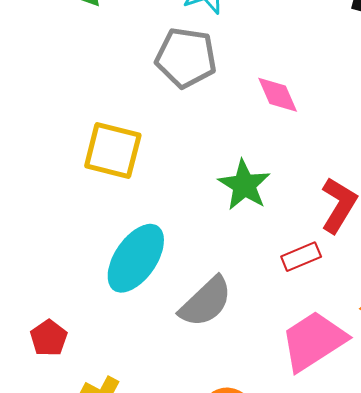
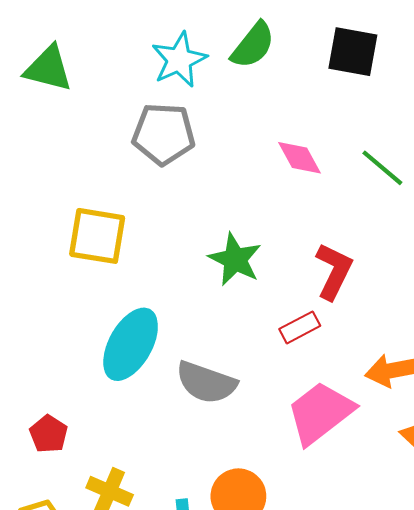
pink diamond: (278, 95) -> (300, 158), moved
gray semicircle: (206, 302) -> (206, 383), turned 68

